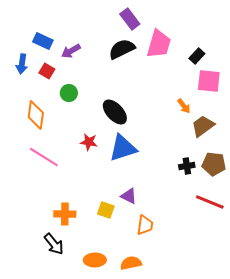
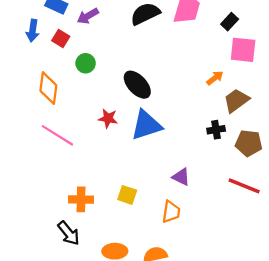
orange arrow: (184, 106) -> (215, 78), turned -91
black cross: (187, 166) -> (216, 130), moved
purple triangle: (129, 196) -> (181, 177), moved

